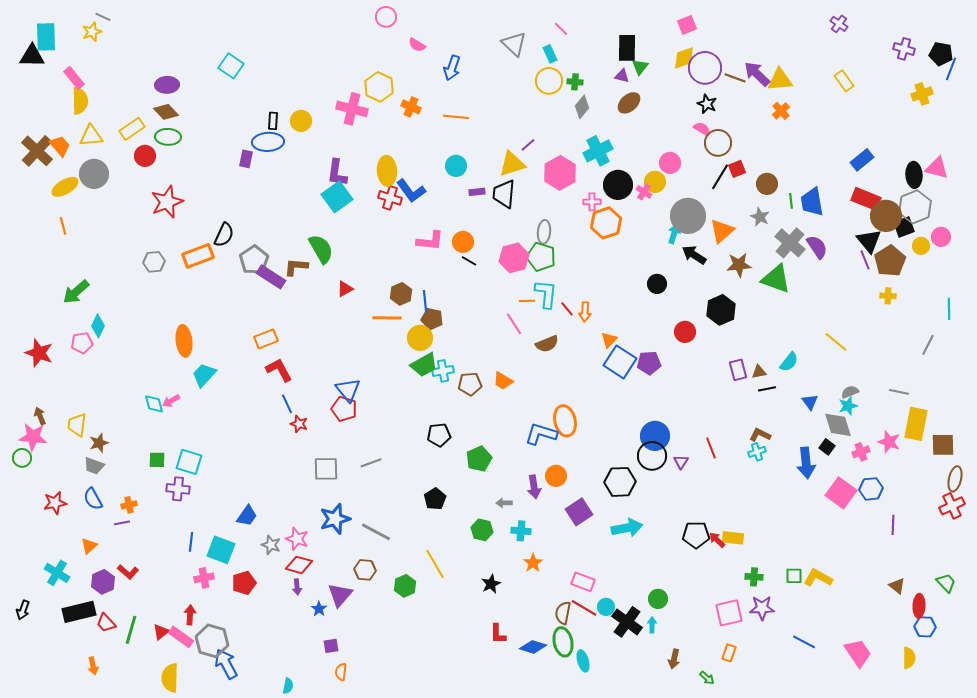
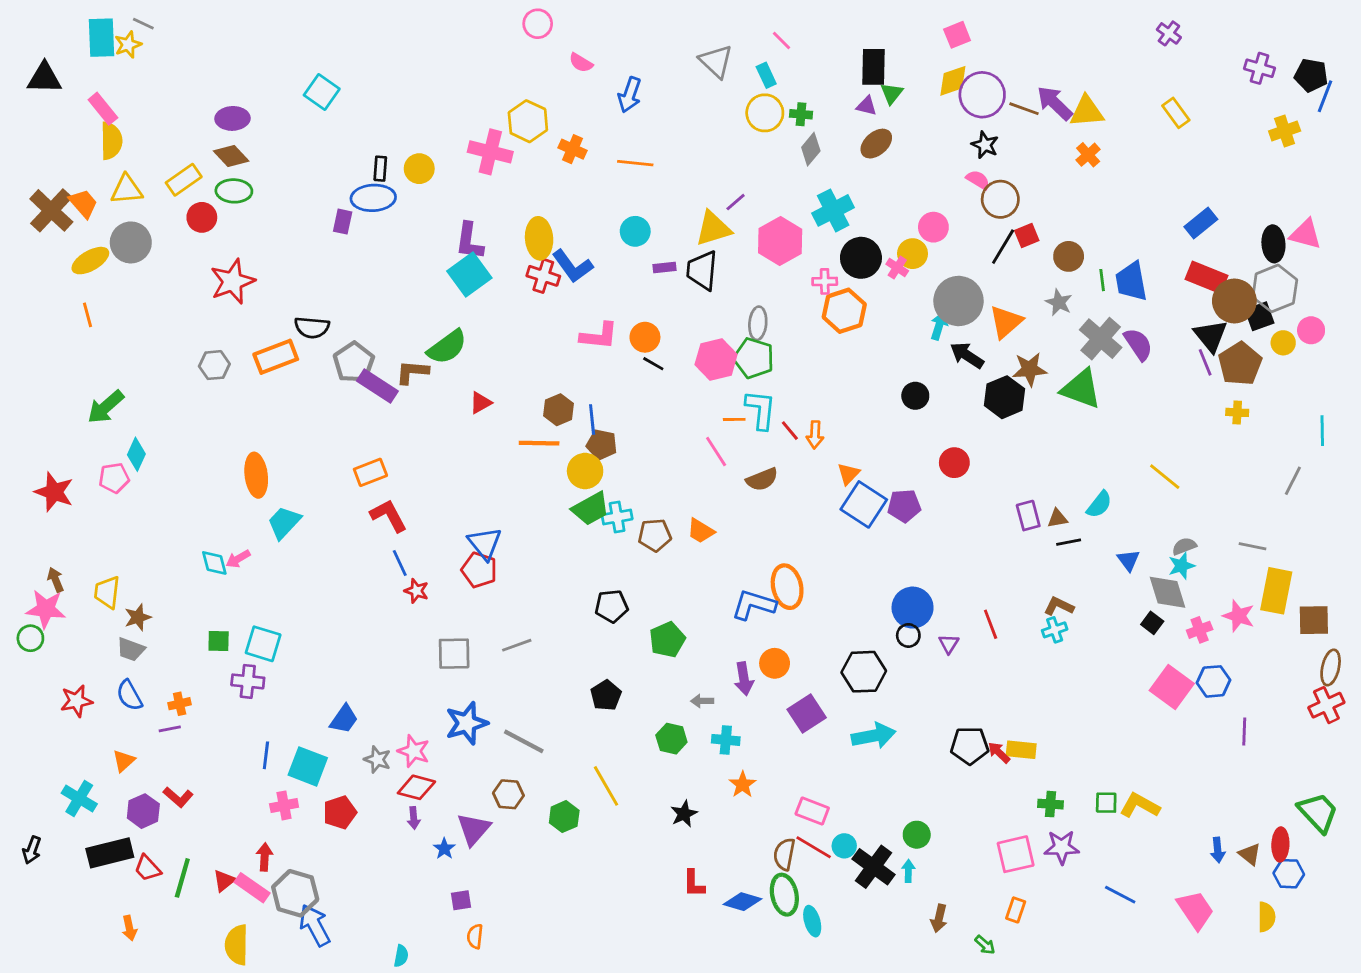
cyan rectangle: (46, 37) -> (102, 38), moved
black semicircle: (224, 235) -> (312, 327), turned 70
green semicircle: (321, 249) -> (447, 347), turned 84
black hexagon: (721, 310) -> (1004, 397), moved
black circle: (652, 456) -> (908, 635), size x0.6
blue arrow: (806, 463) -> (1218, 850), moved, size x0.6
green trapezoid: (946, 583) -> (1318, 812), size x1.5
brown triangle: (897, 586) -> (1250, 854), moved

